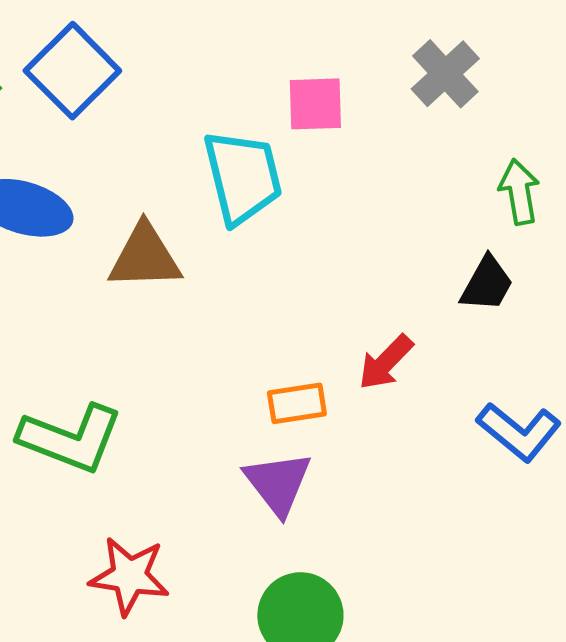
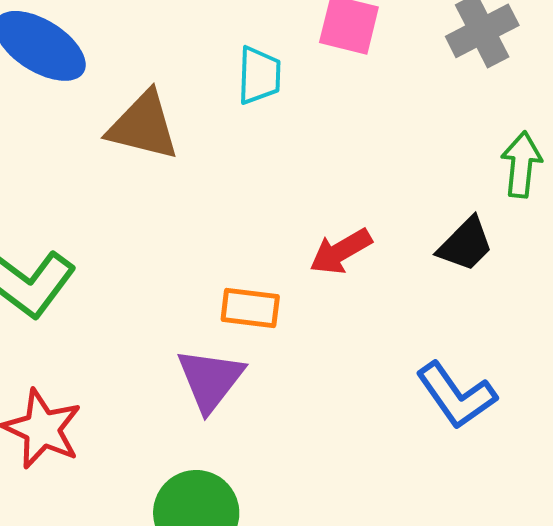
cyan trapezoid: (243, 177) -> (259, 75), size x0.6
red arrow: (386, 362) -> (341, 251), moved

